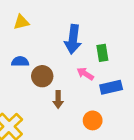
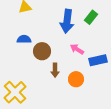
green rectangle: (102, 53) -> (91, 17), moved, turned 48
orange circle: (93, 120) -> (76, 79), moved

